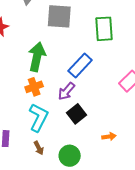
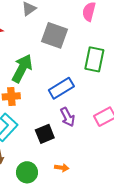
purple arrow: (66, 91) -> (68, 117), moved, turned -84
orange arrow: (109, 137) -> (62, 168), moved

